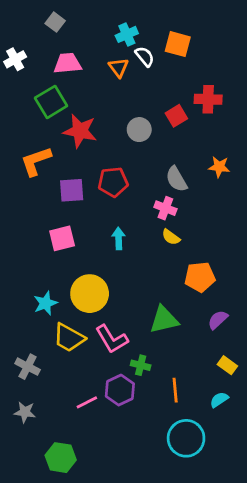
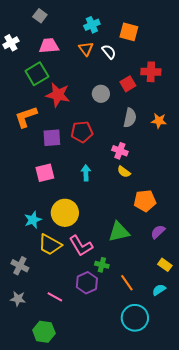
white semicircle: (145, 57) -> (109, 52), moved
gray semicircle: (176, 179) -> (130, 118), moved, turned -138
orange line: (175, 390) -> (127, 283), turned -30
pink line: (87, 402) -> (55, 297), moved, turned 56

